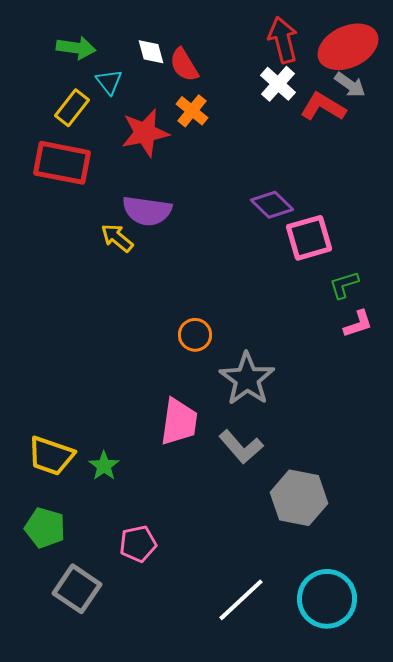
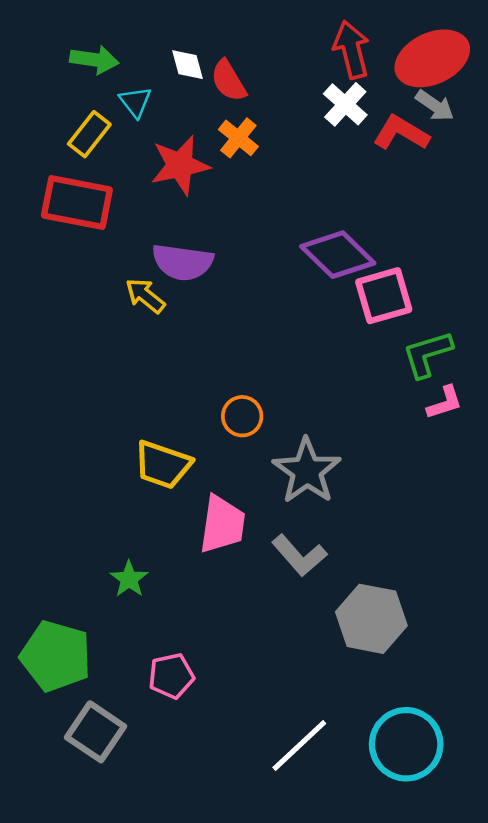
purple diamond: (272, 205) -> (338, 255), size x1.4
green L-shape: (344, 285) -> (427, 354), size x1.4
yellow trapezoid: (51, 456) -> (163, 465), moved
green pentagon: (45, 528) -> (56, 656), size x1.4

